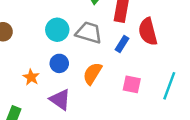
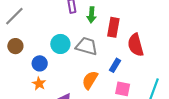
blue rectangle: (122, 44) -> (115, 65), moved
blue circle: (59, 63) -> (40, 63), moved

